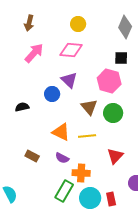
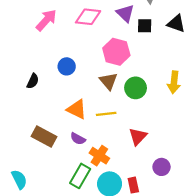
purple triangle: (69, 80) -> (125, 13), moved
pink hexagon: (109, 81) -> (116, 52), moved
black semicircle: (22, 107) -> (33, 81), turned 128
brown rectangle: (32, 156) -> (44, 136), size x1.5
orange cross: (81, 173) -> (99, 156), turned 30

